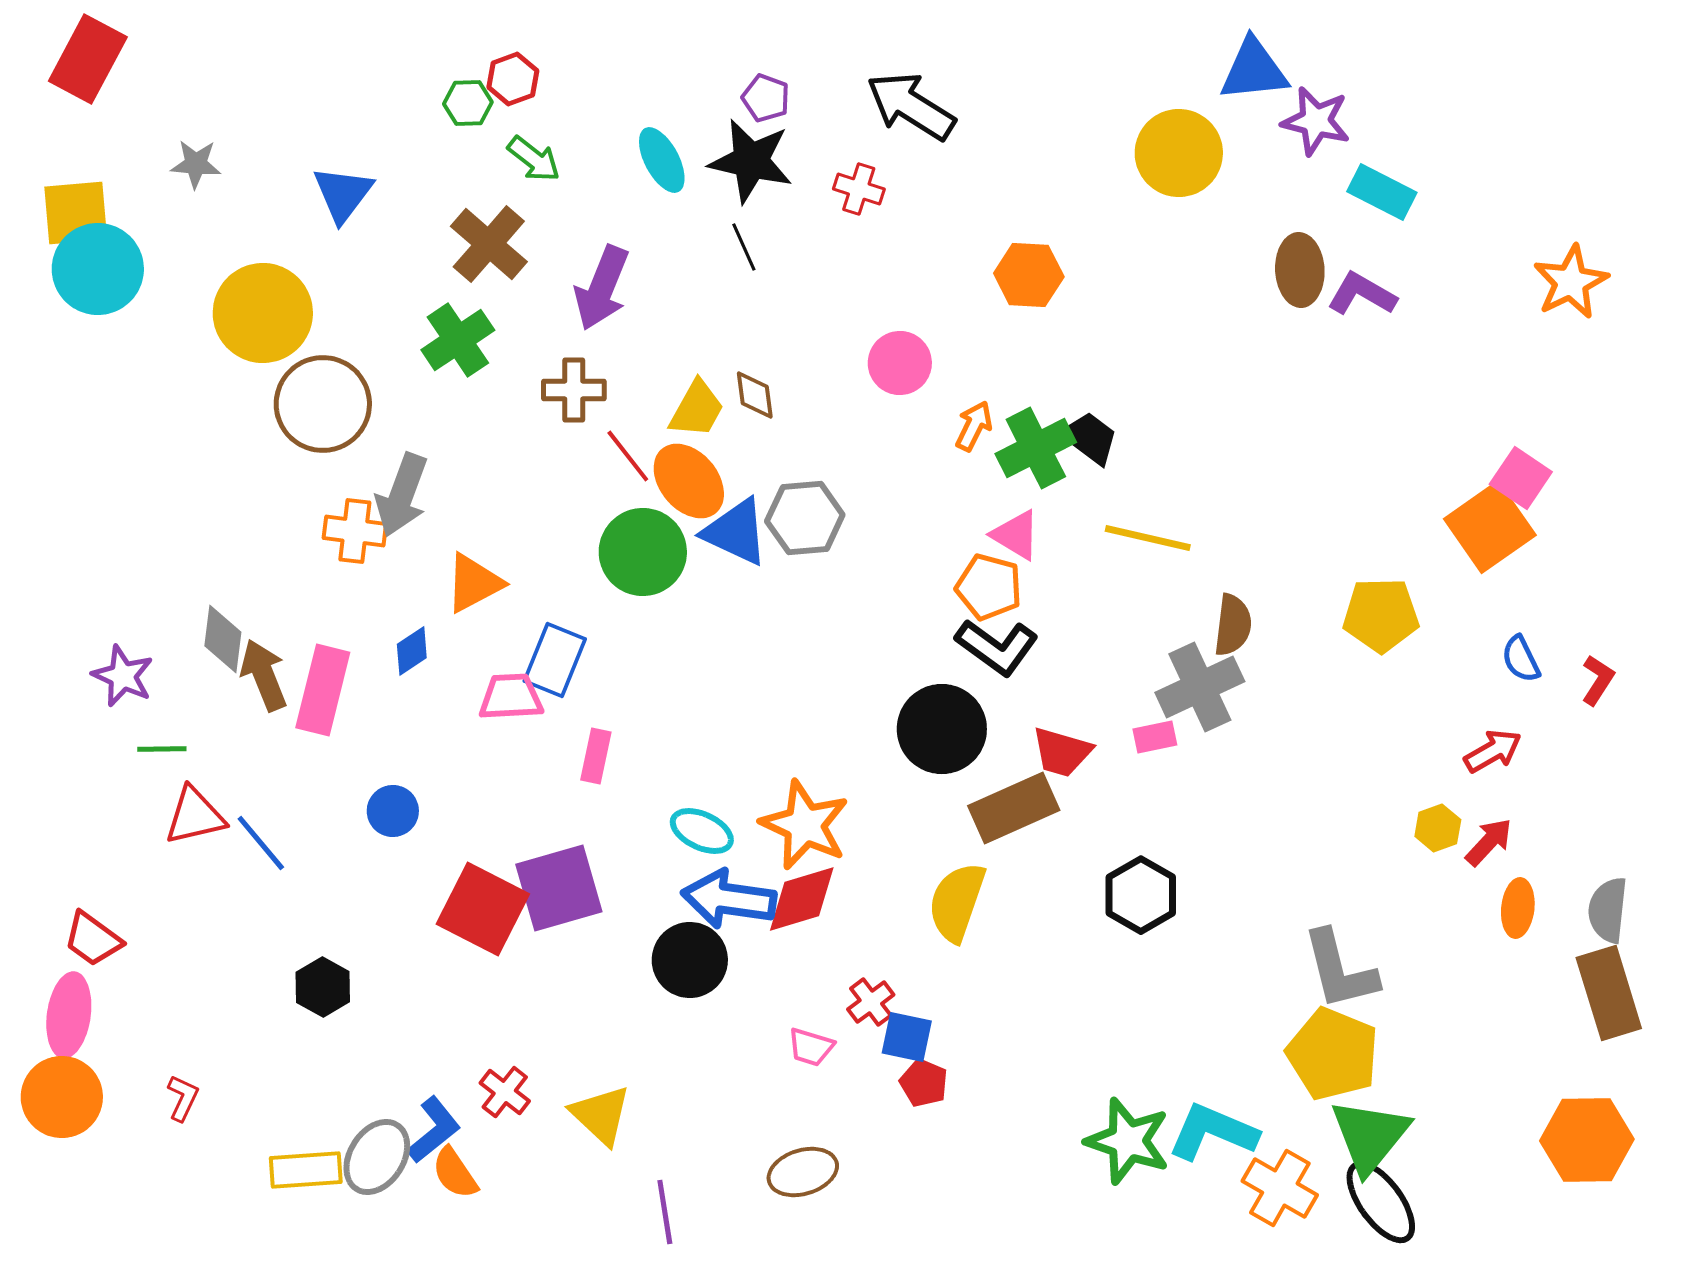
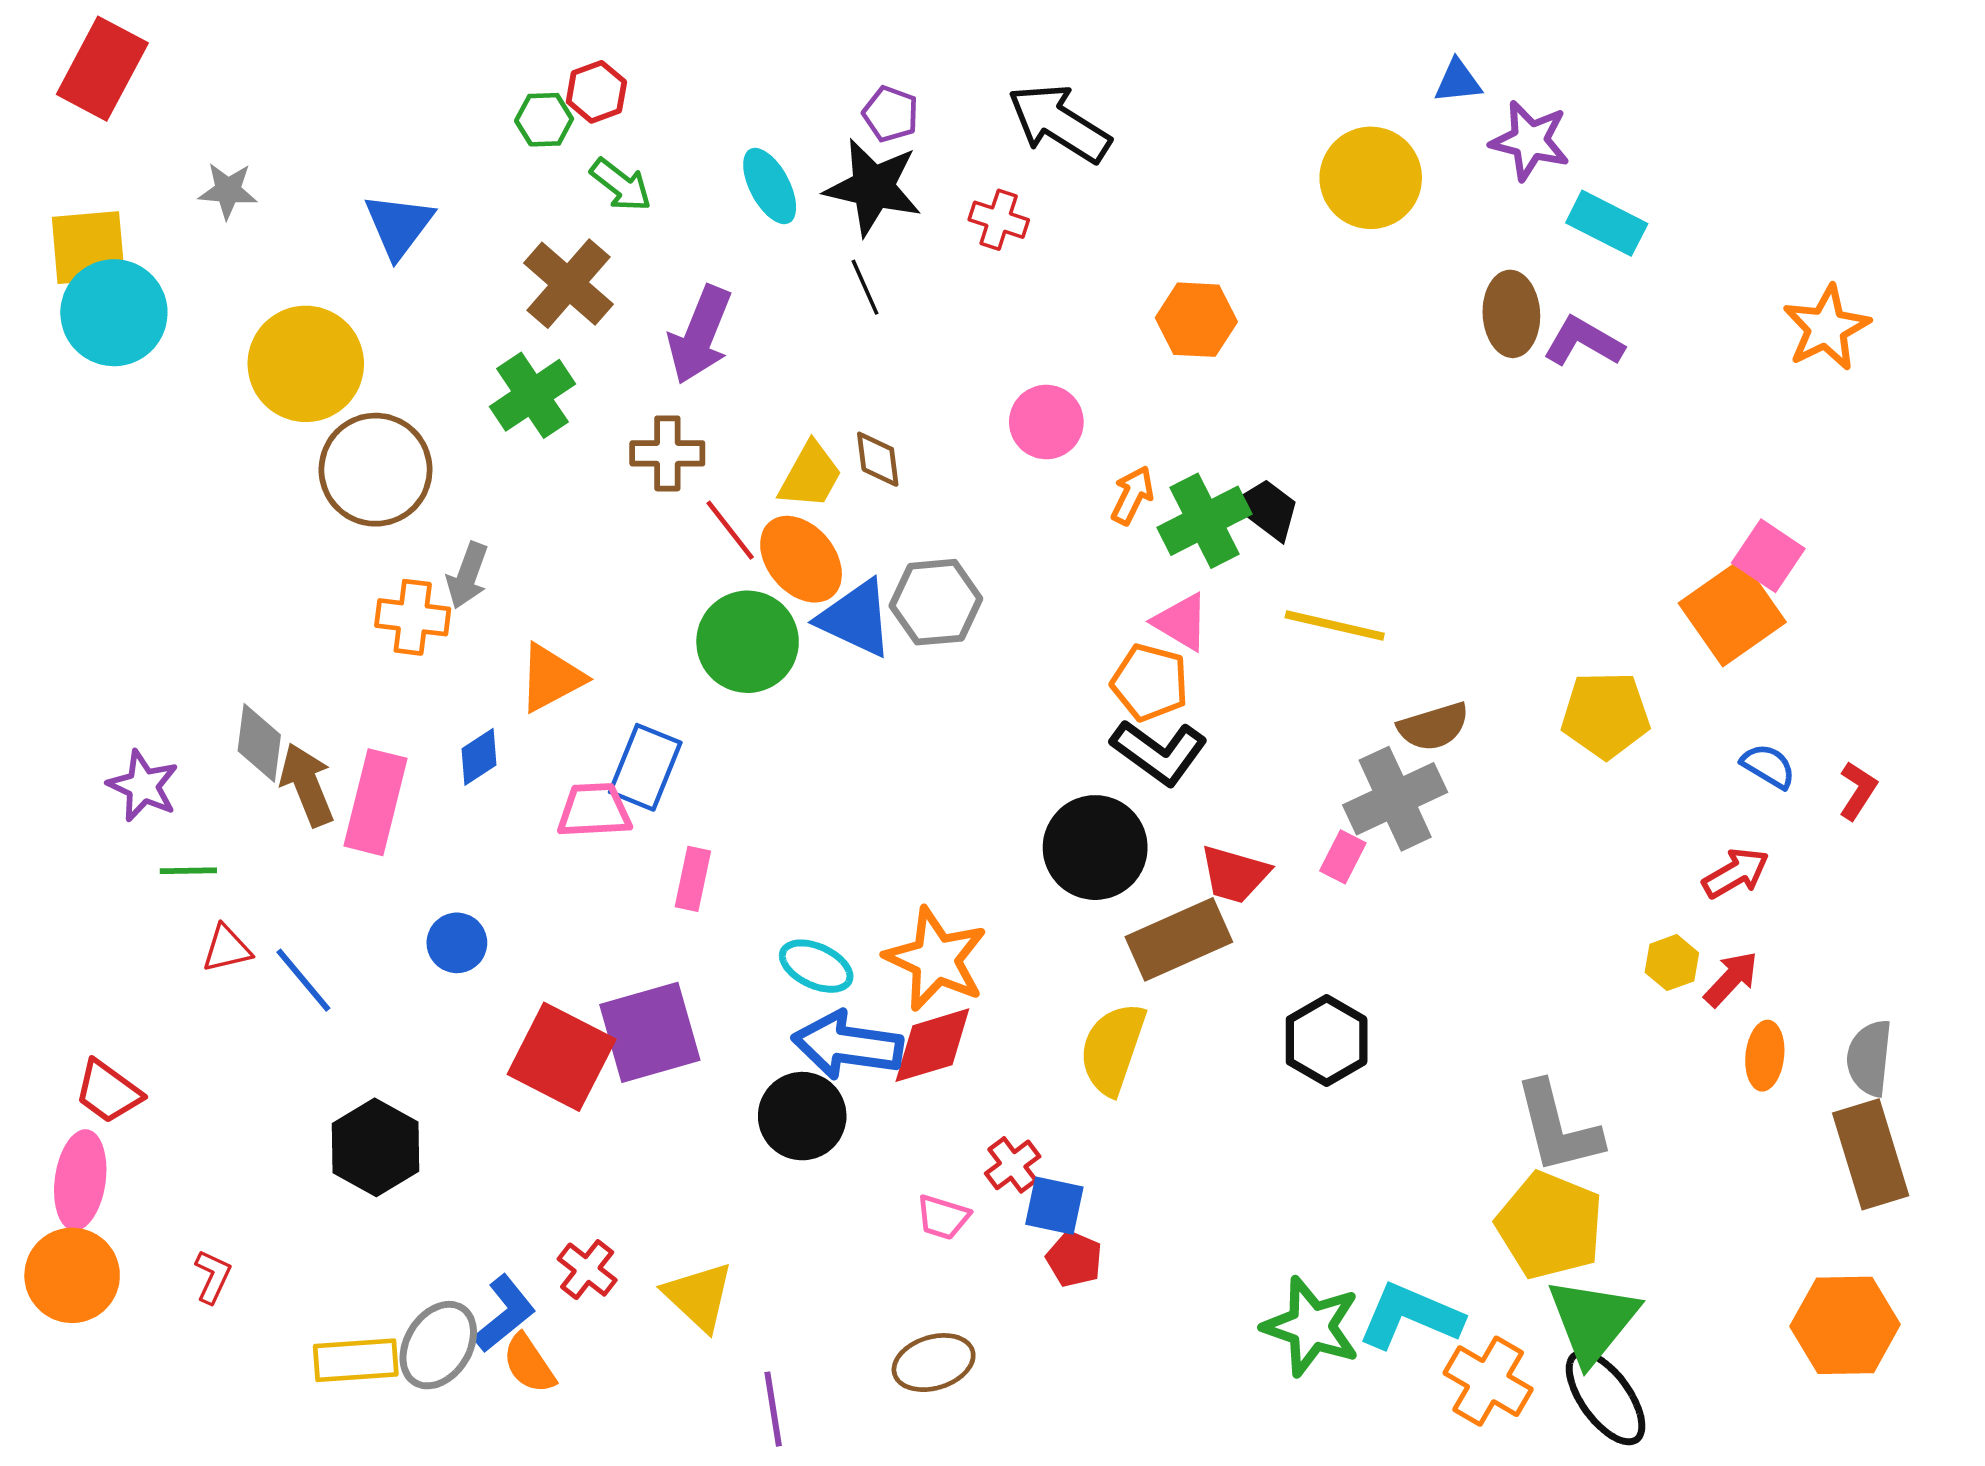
blue triangle: (1254, 70) -> (1458, 81), size x0.6
gray arrow: (402, 495) -> (467, 575), size x0.7
brown semicircle: (1233, 625) -> (1433, 727), turned 66
blue semicircle: (1521, 659) -> (1768, 766), turned 147
pink rectangle: (1155, 737) -> (1343, 857), turned -51
red triangle: (195, 816) -> (227, 949), size x0.7
black hexagon: (323, 987) -> (376, 1147), size x1.4

